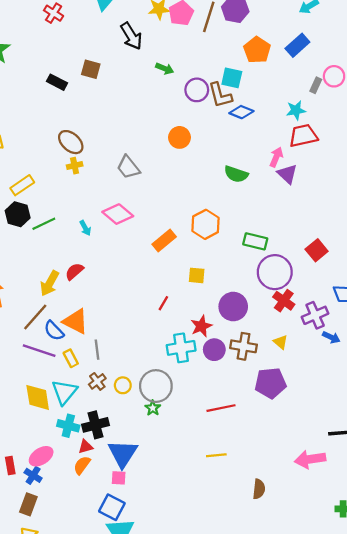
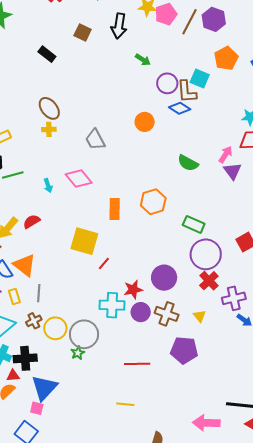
black arrow: (131, 36) -> (119, 26), turned 30
brown square: (91, 69) -> (83, 32), moved
blue diamond: (241, 112) -> (180, 108), moved
orange rectangle: (164, 241) -> (115, 209), turned -60
yellow square: (197, 275) -> (84, 241), moved, size x1.8
yellow circle: (123, 385) -> (55, 328), size x1.5

